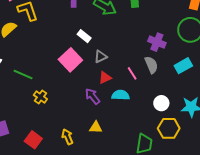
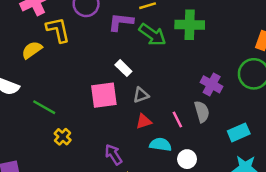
pink square: (70, 60) -> (104, 95), turned 30
cyan rectangle: (183, 66) -> (239, 132), moved
purple arrow: (92, 96) -> (113, 154), moved
white circle: (161, 103) -> (187, 159), moved

